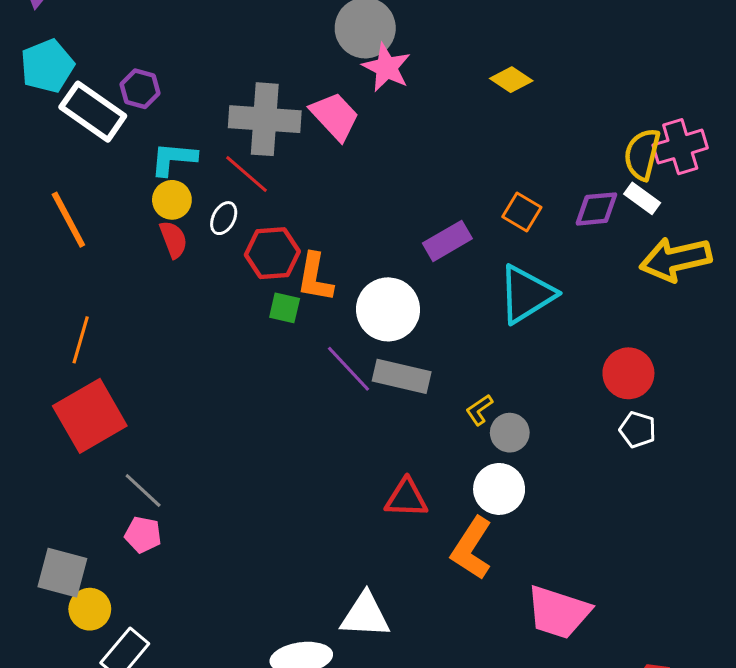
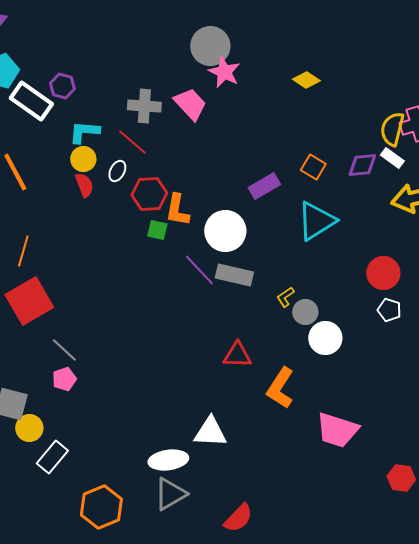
gray cross: (265, 119) -> (144, 106), size x0.7
white circle: (499, 489) -> (325, 338), moved
pink pentagon: (143, 535) -> (64, 379), turned -30

